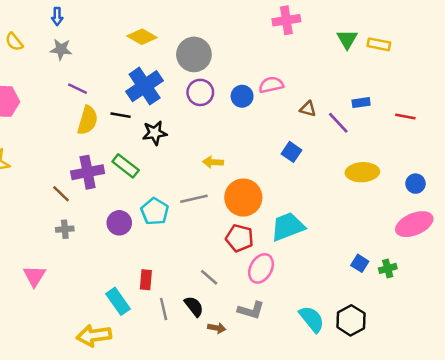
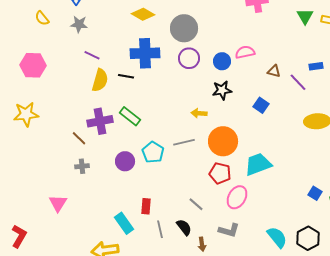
blue cross: (145, 86) -> (145, 53), turned 32
black star: (155, 133) -> (222, 90), moved
brown arrow: (217, 328) -> (202, 244), turned 72

